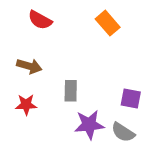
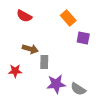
brown arrow: (29, 66) -> (30, 49), moved
purple square: (131, 98) -> (83, 38), moved

